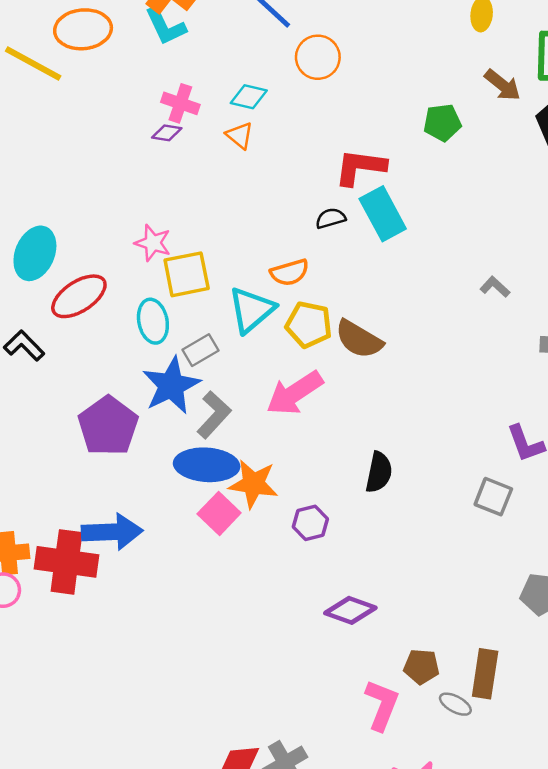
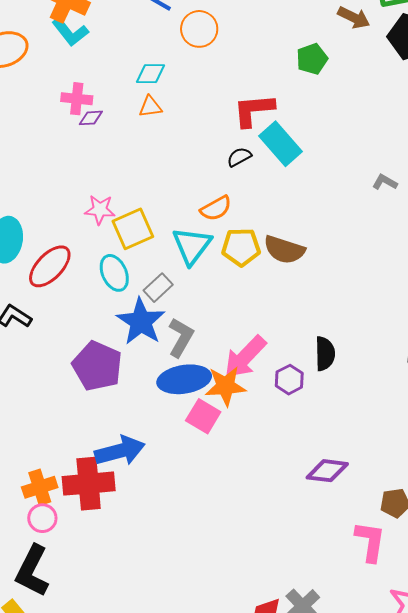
pink cross: (180, 103) -> (77, 99), moved
orange triangle: (240, 136) -> (150, 107), turned -35
pink arrow: (295, 393) -> (245, 357), moved
purple hexagon: (310, 523) -> (289, 380), moved

